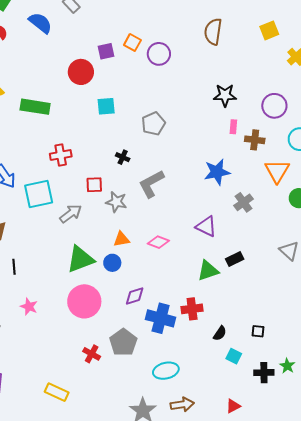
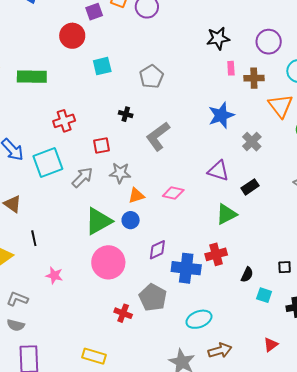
gray star: (116, 202) -> (120, 173), moved
black rectangle: (235, 259) -> (250, 187), moved

